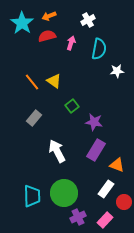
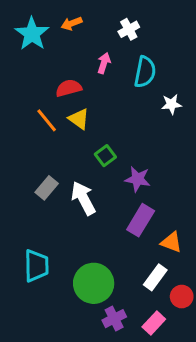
red semicircle: (47, 36) -> (69, 88), moved
gray rectangle: (34, 118) -> (47, 188), moved
white arrow: (57, 151) -> (83, 198), moved
cyan trapezoid: (32, 196) -> (36, 266), moved

